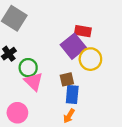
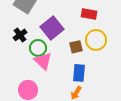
purple square: (73, 46) -> (52, 28), moved
brown square: (67, 79) -> (76, 47), moved

